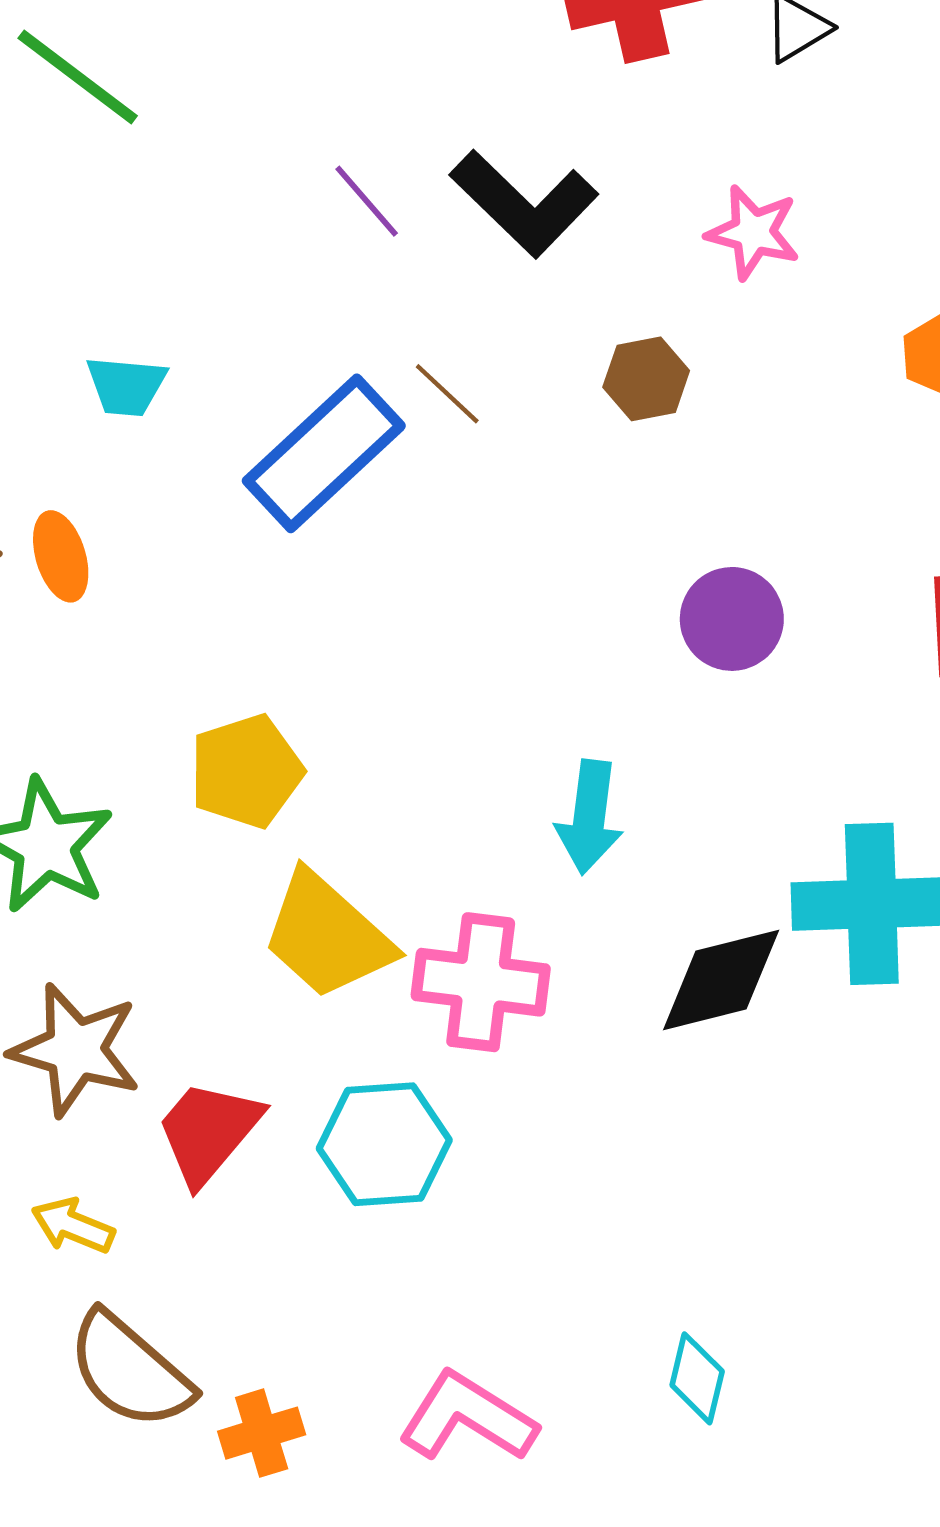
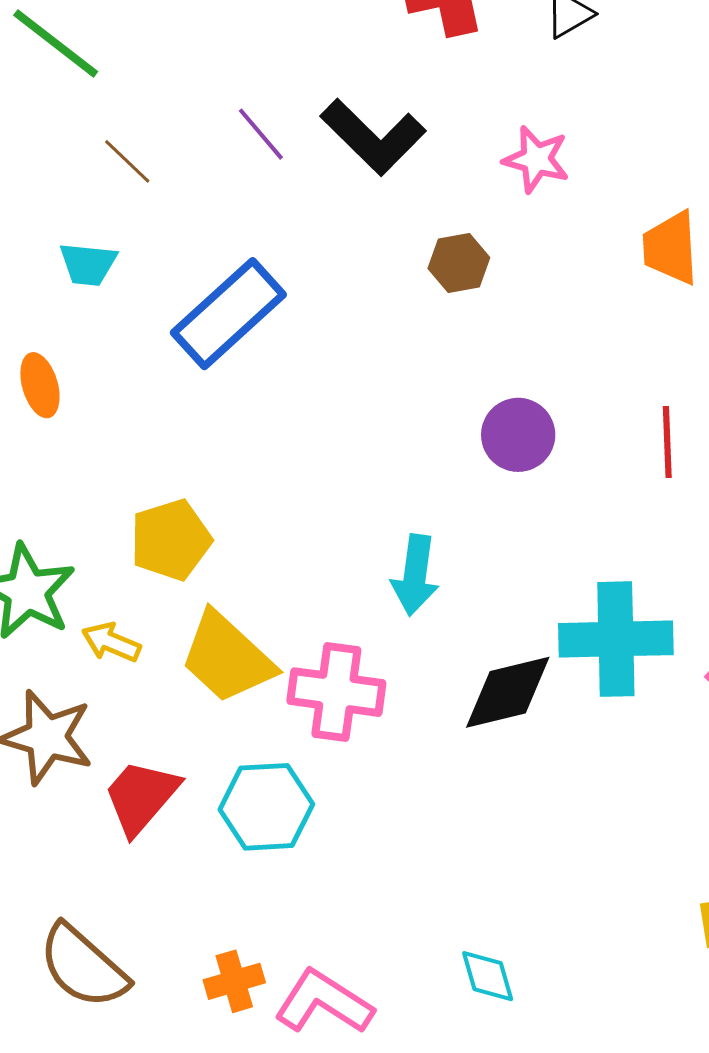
brown line: (447, 394) -> (127, 161), moved
yellow arrow: (73, 1226) -> (111, 642), moved
cyan diamond: (697, 1378) -> (488, 976), turned -30
orange cross: (262, 1433) -> (234, 981), moved

